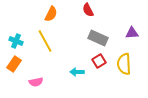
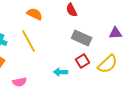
orange semicircle: (51, 14) -> (35, 14), turned -91
yellow semicircle: (124, 64) -> (108, 64), turned -130

